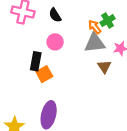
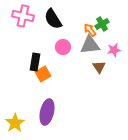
black semicircle: (55, 15) -> (53, 19), size x1.5
pink circle: (55, 42) -> (63, 47), moved

